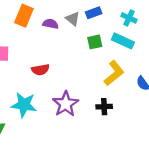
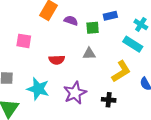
gray triangle: (73, 19) -> (89, 54), moved, turned -48
green square: (95, 42) -> (93, 28), moved

